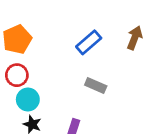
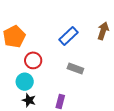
red circle: (17, 75) -> (33, 60), moved

